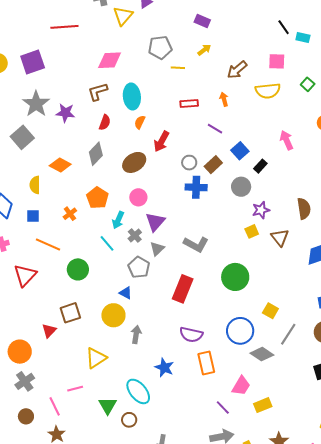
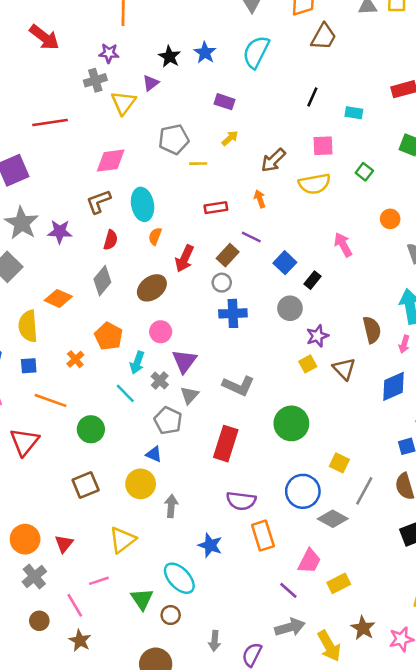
black line: (284, 27) -> (312, 97), moved, turned 63
brown rectangle: (213, 165) -> (228, 255), moved
yellow semicircle: (35, 185) -> (28, 326), size x1.4
red triangle: (49, 331) -> (64, 544), moved

